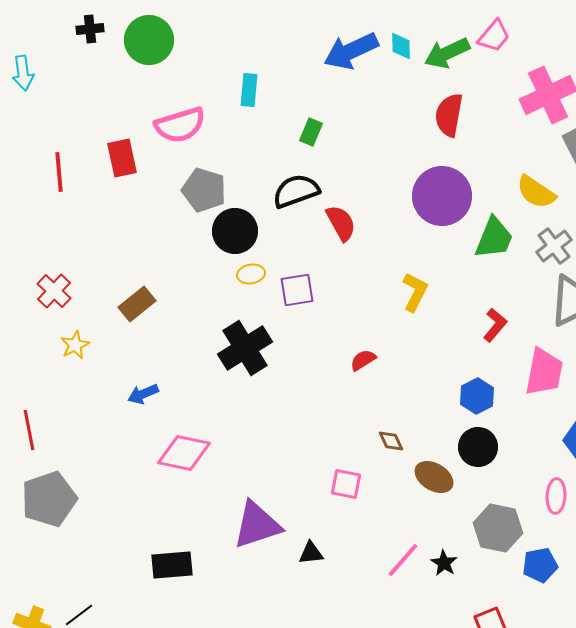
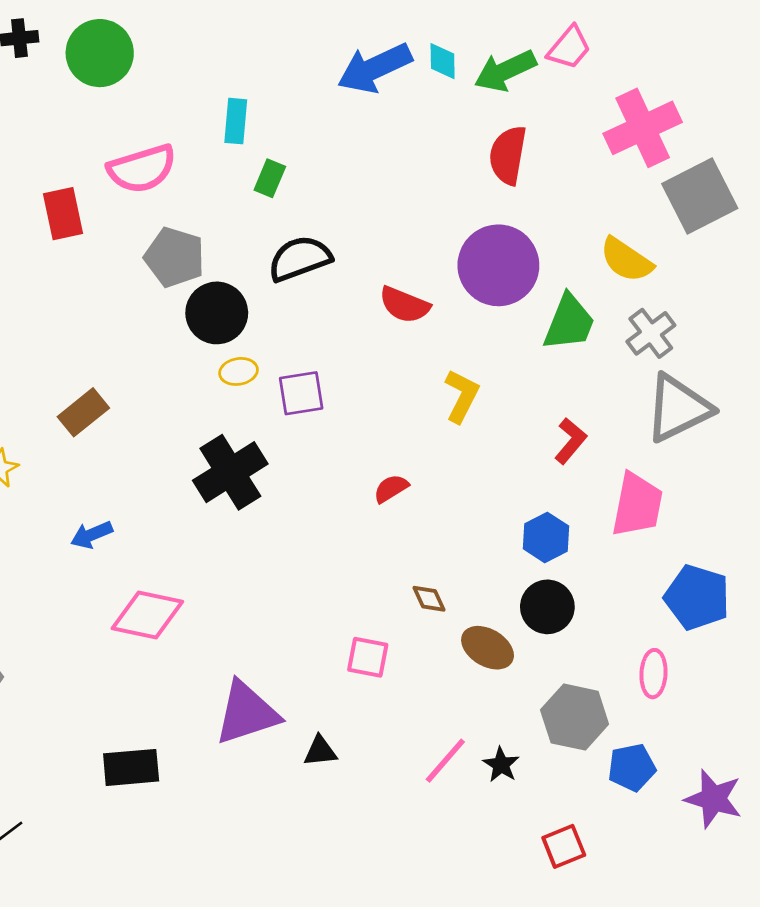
green rectangle: (311, 132) -> (270, 178), moved
red semicircle: (341, 223) -> (405, 305), moved, turned 141

